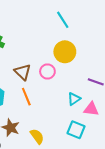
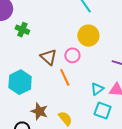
orange line: (26, 97) -> (65, 77), moved
cyan triangle: (74, 99) -> (97, 89), moved

